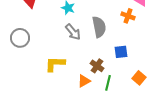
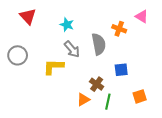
orange cross: (128, 16) -> (119, 29), moved
yellow L-shape: (55, 64) -> (53, 67), moved
orange square: (139, 78) -> (140, 96), turned 32

